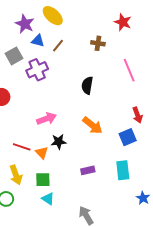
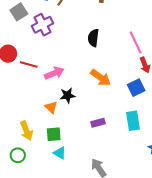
pink line: (129, 70) -> (136, 42), moved
red line: (22, 147) -> (29, 65), moved

